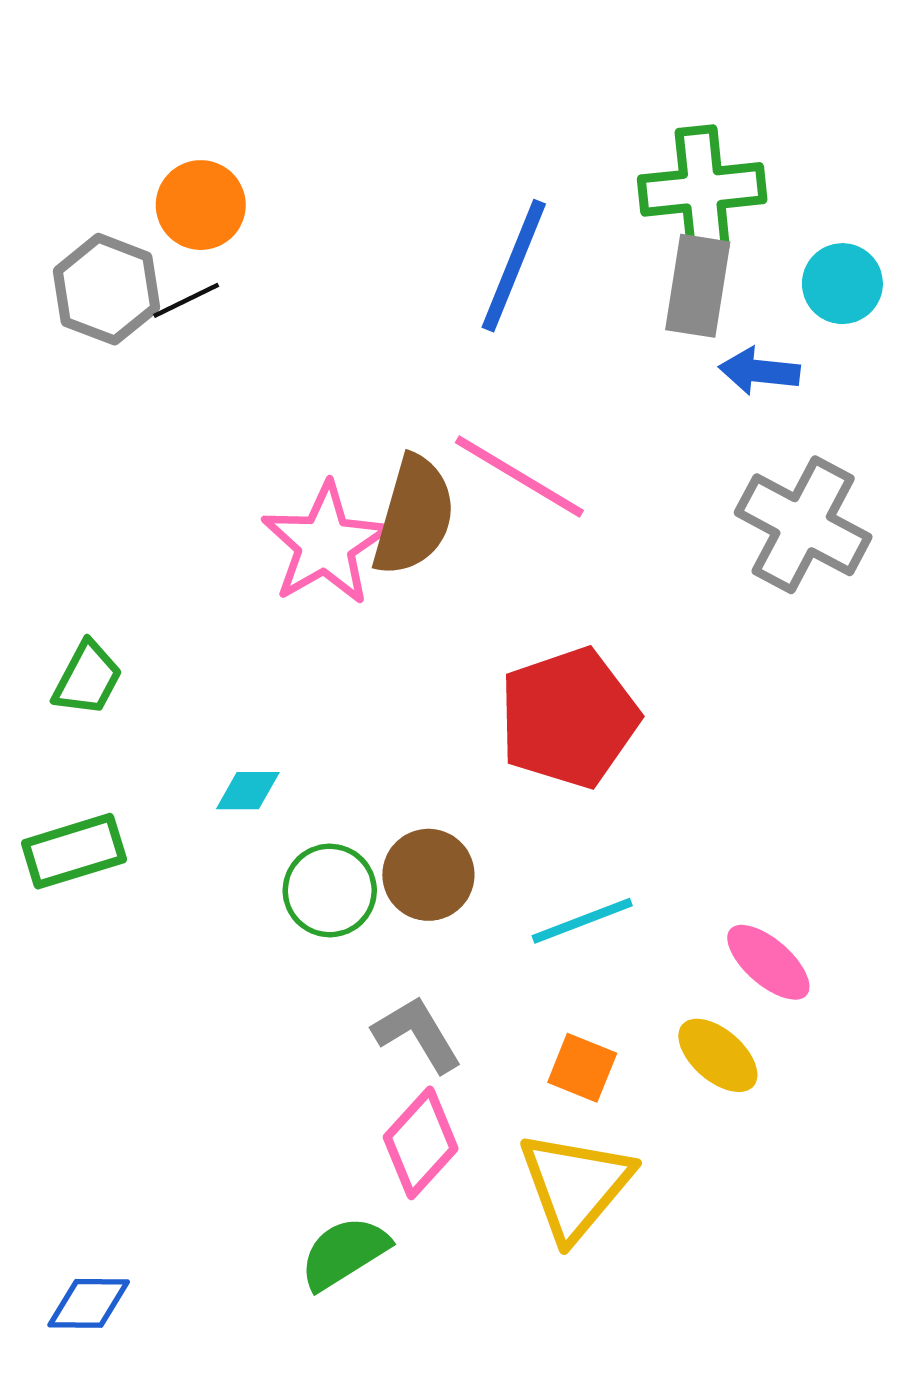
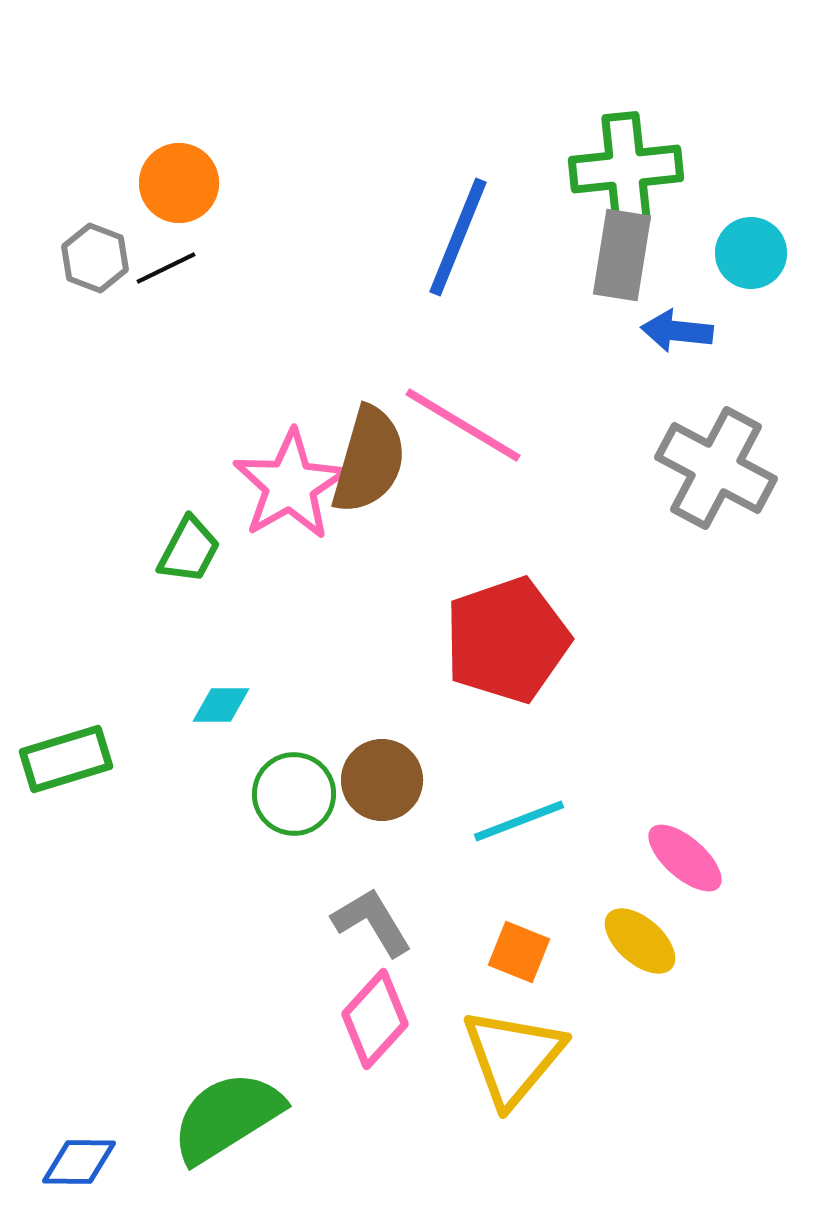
gray hexagon: (106, 289) -> (95, 258), size x0.7
green trapezoid: (87, 678) -> (189, 550), moved
green semicircle: (344, 1253) -> (227, 1117), moved, size x1.4

